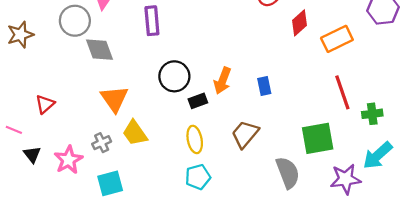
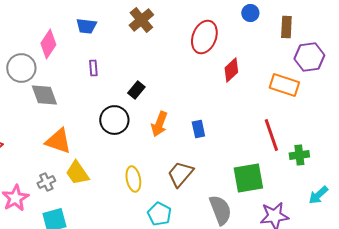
purple rectangle: (152, 21) -> (93, 68), size x0.6
orange rectangle: (337, 39) -> (284, 85), moved, turned 44
orange triangle: (114, 99) -> (58, 141), turned -36
black rectangle: (198, 101) -> (136, 90), moved, turned -30
cyan arrow: (378, 156) -> (318, 195), moved, size x0.7
cyan pentagon: (198, 177) -> (159, 214), moved, turned -30

